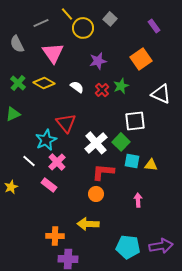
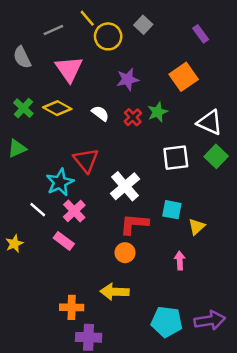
green square: (121, 142) -> (216, 156), moved
yellow triangle: (151, 165) -> (197, 227), moved, turned -48

